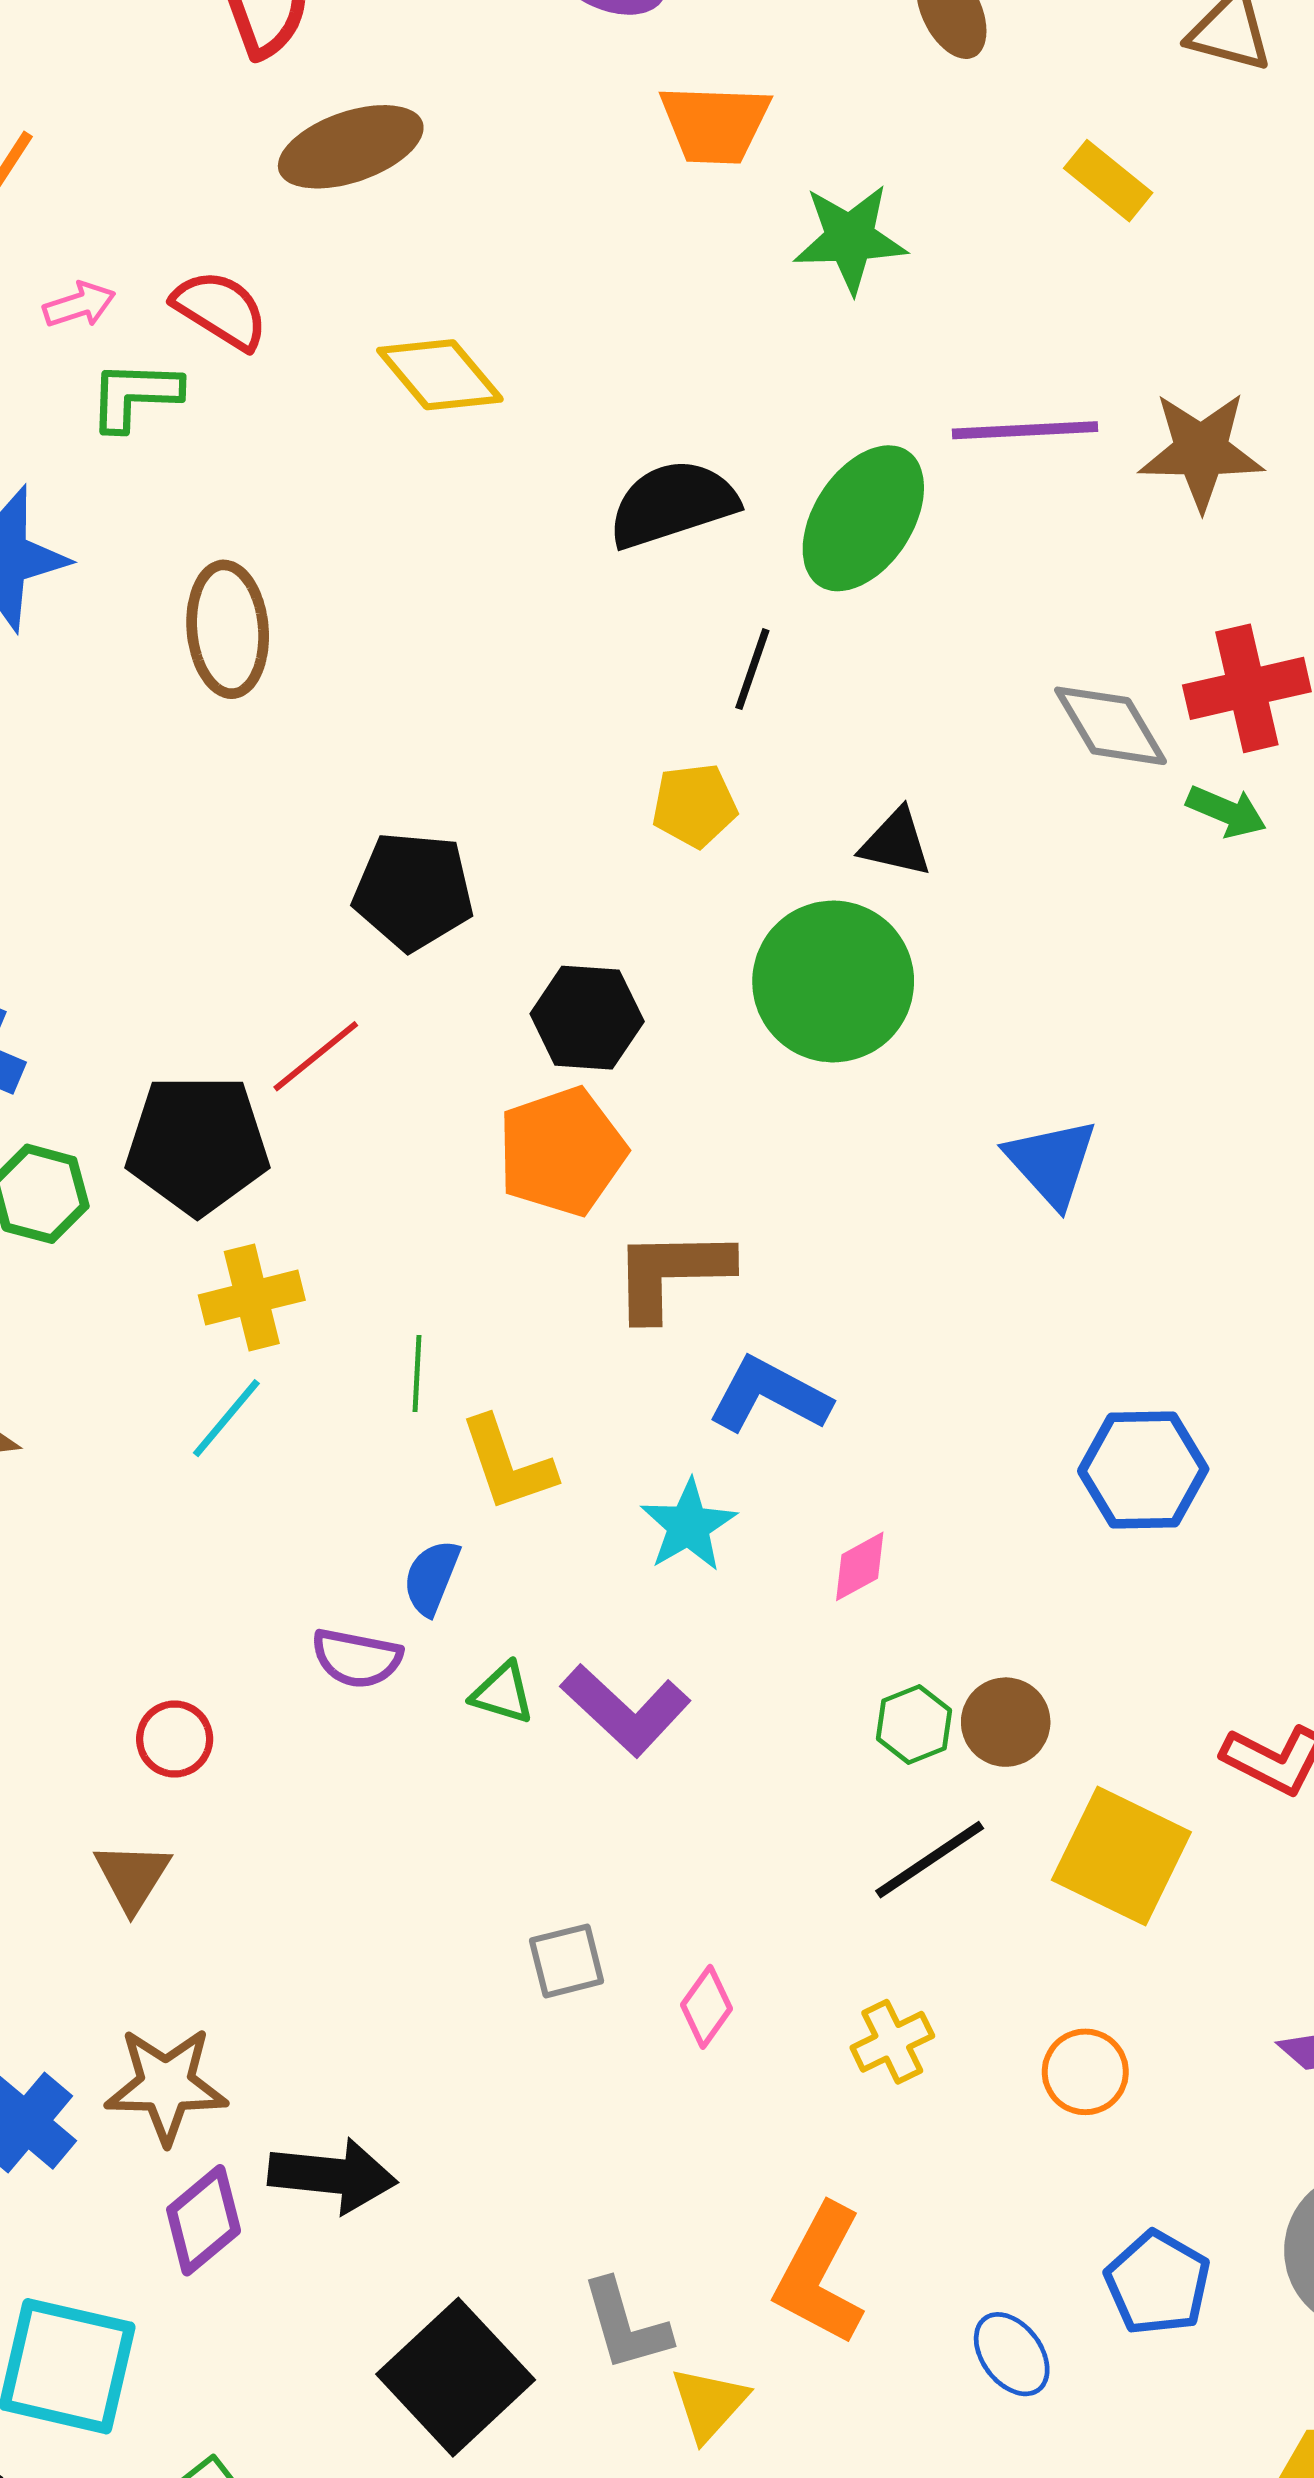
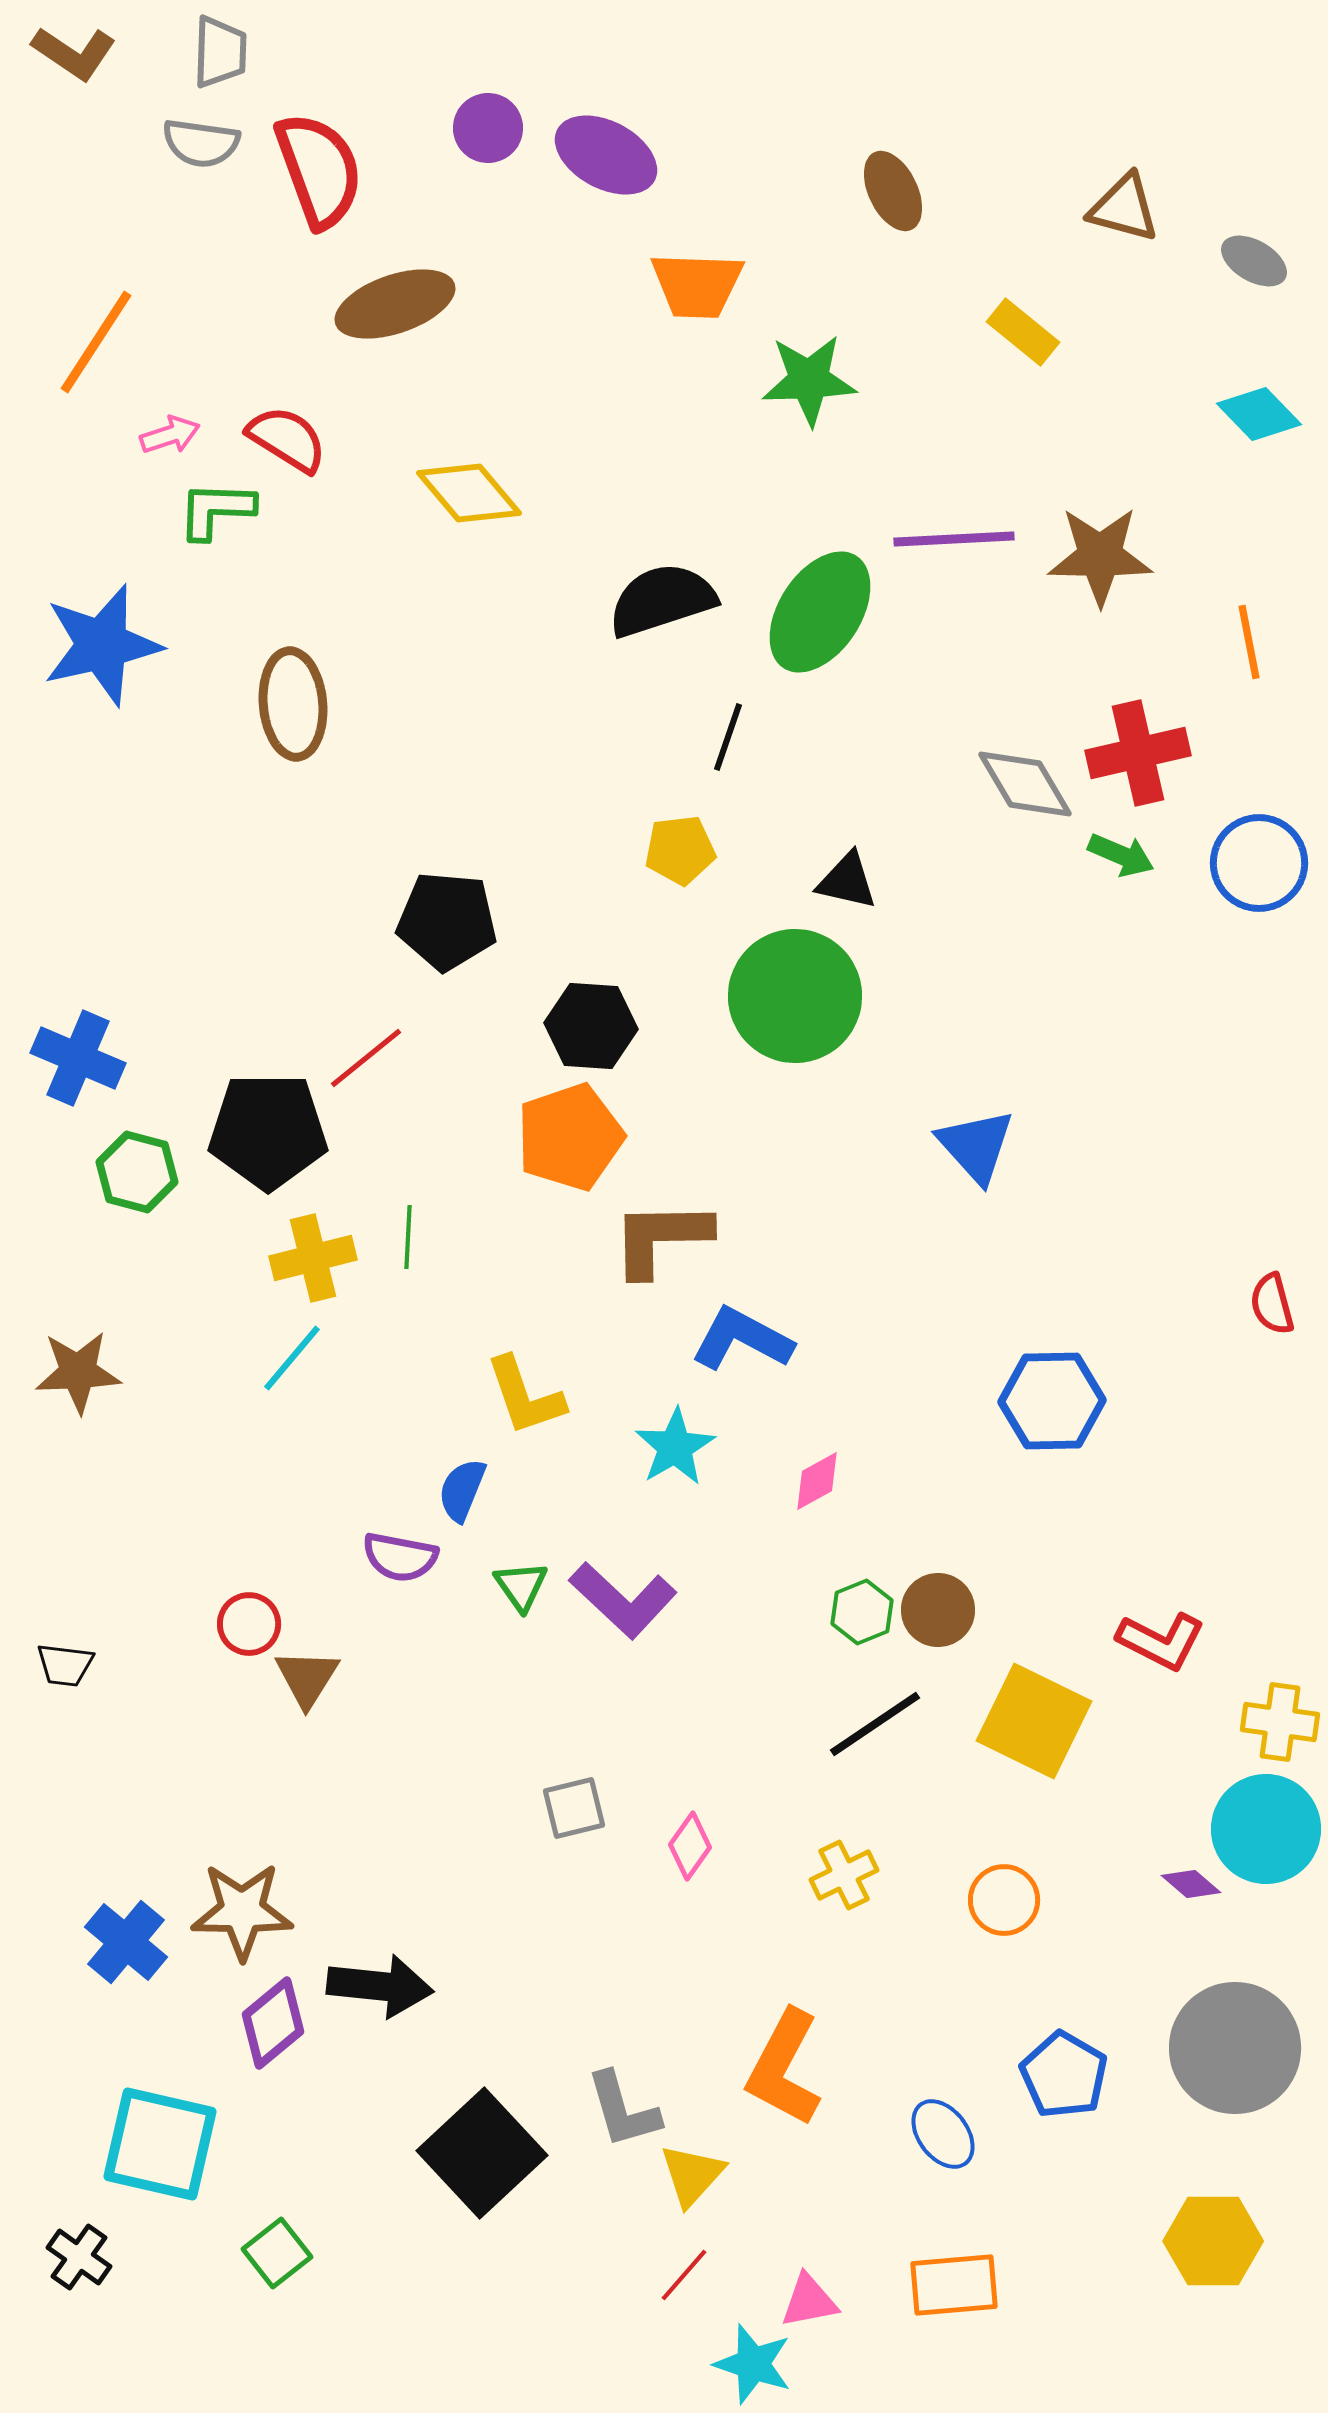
green line: (417, 1374) -> (408, 1237), moved
green triangle: (503, 1693) -> (521, 1586), turned 38
brown triangle: (132, 1876) -> (307, 1678), moved

